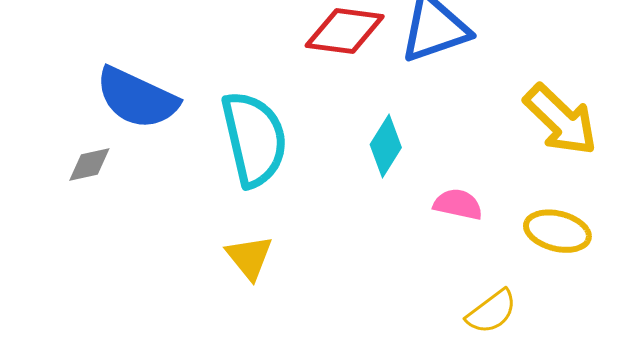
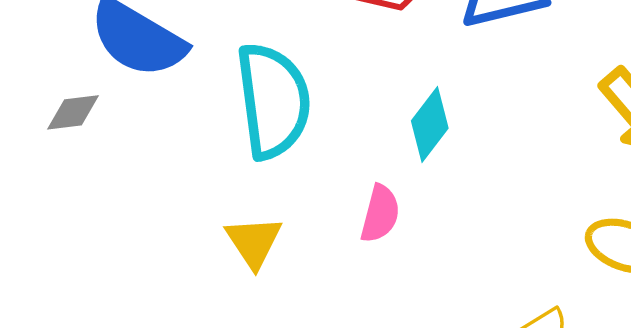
pink semicircle: (458, 204) -> (380, 214), moved, turned 87

